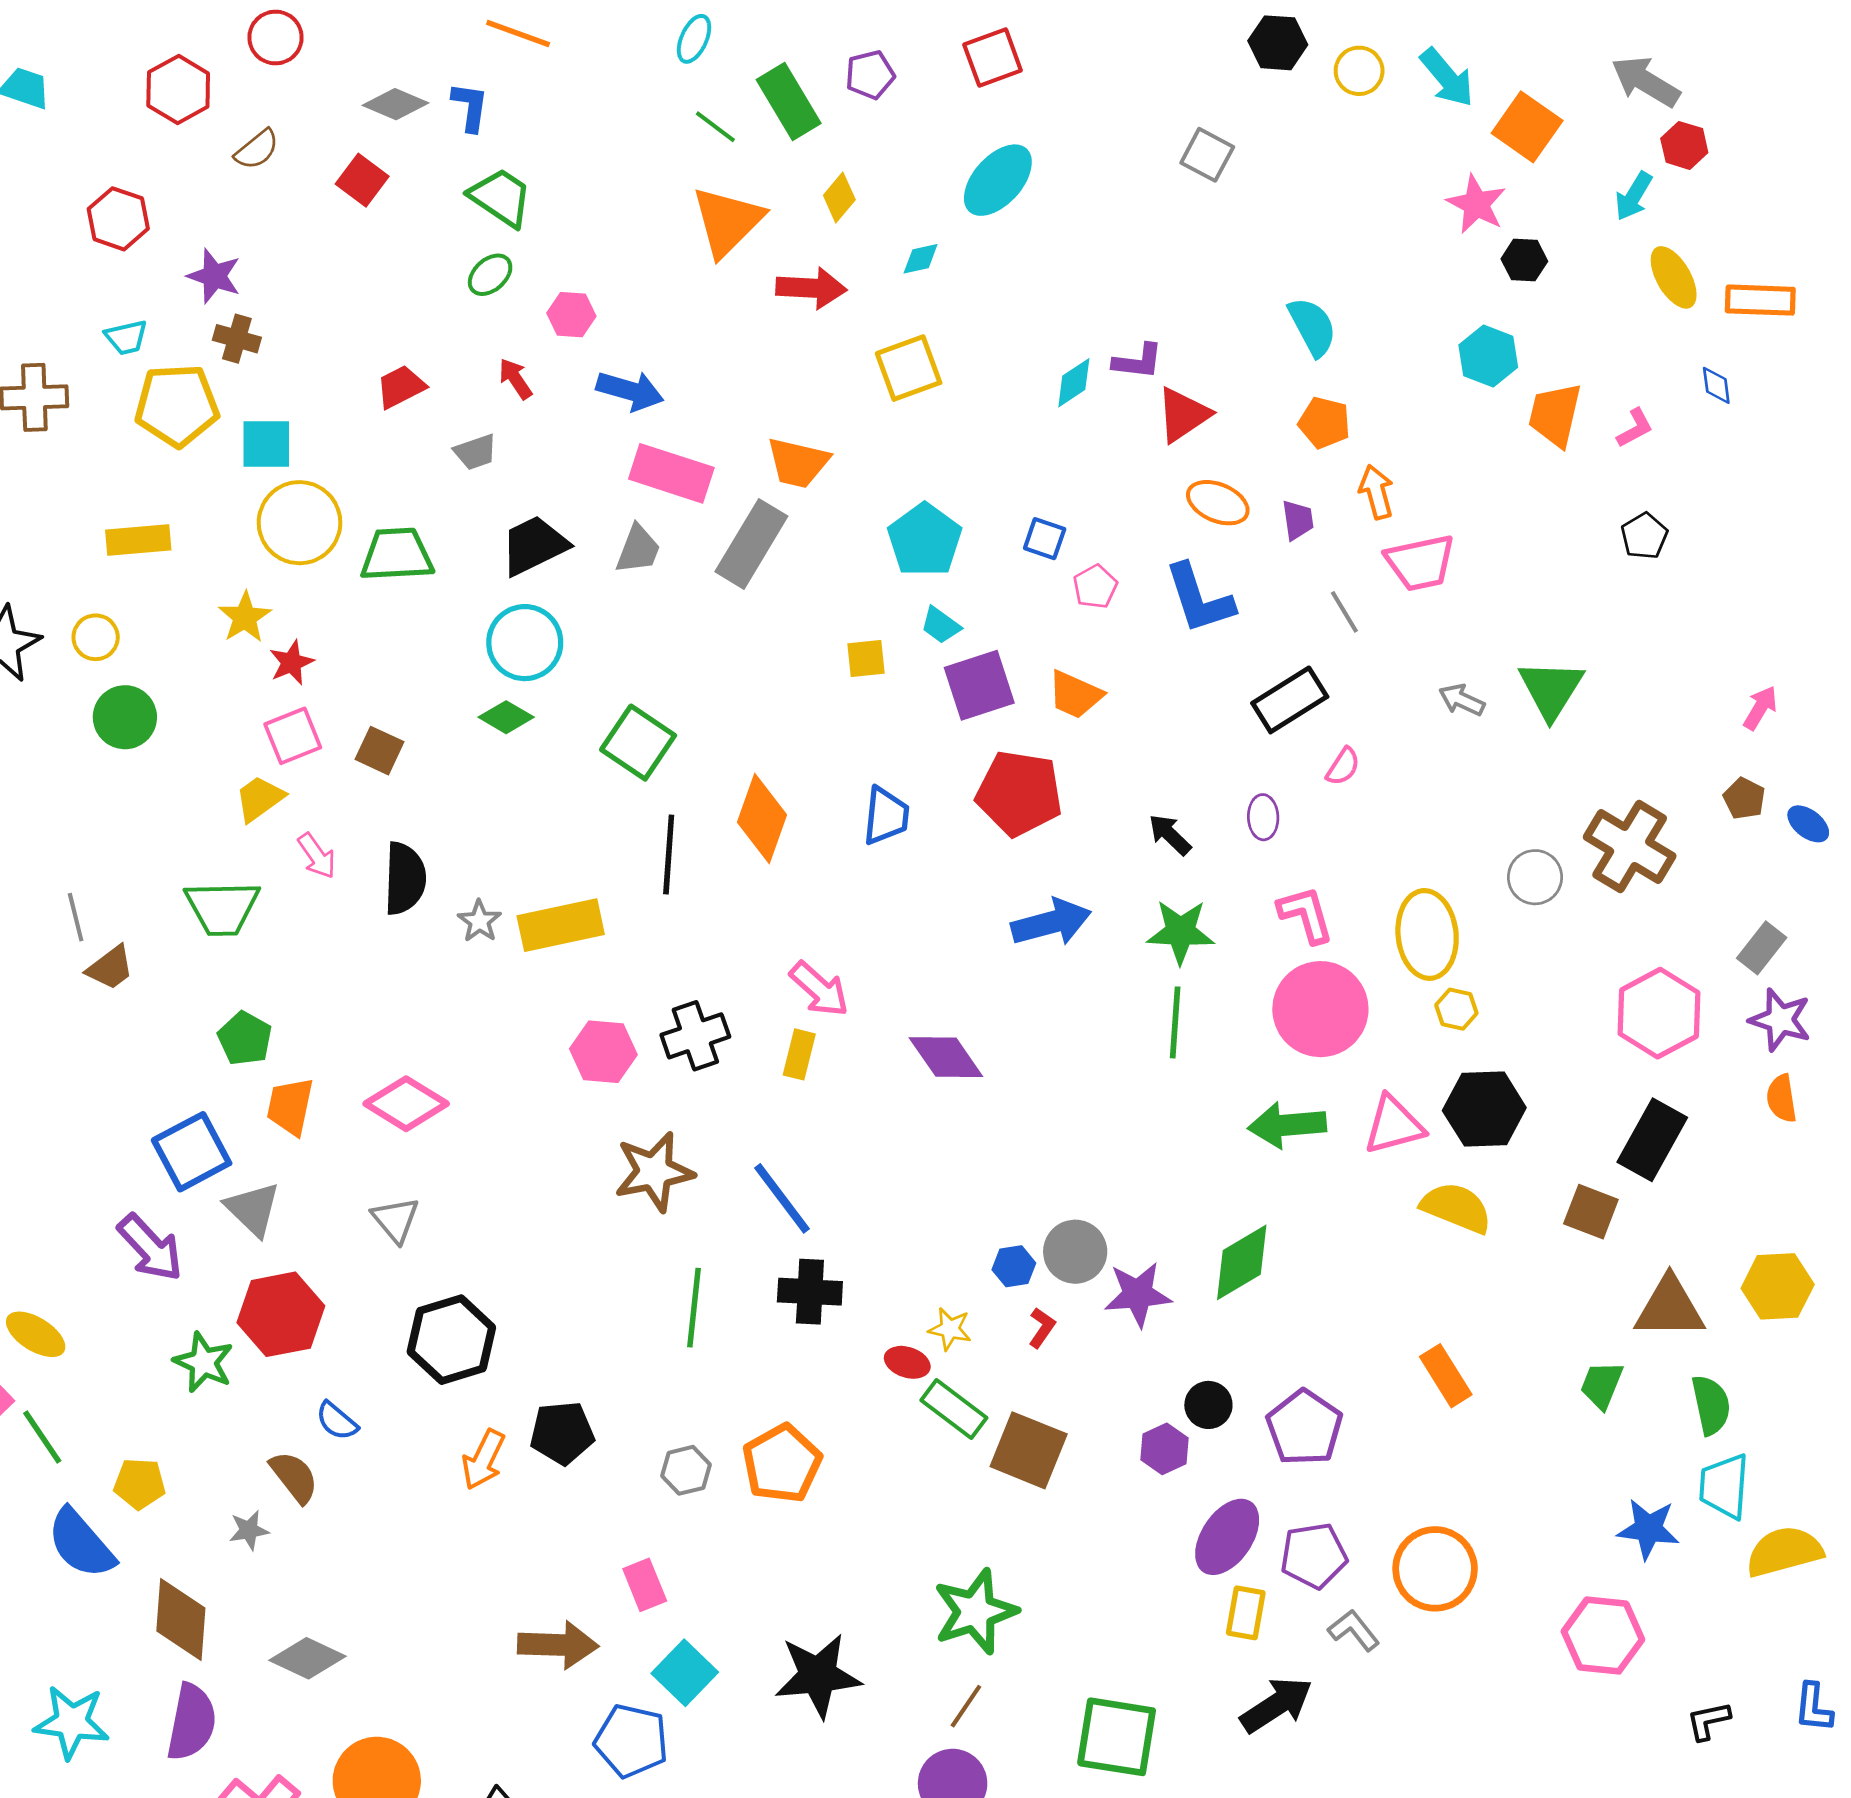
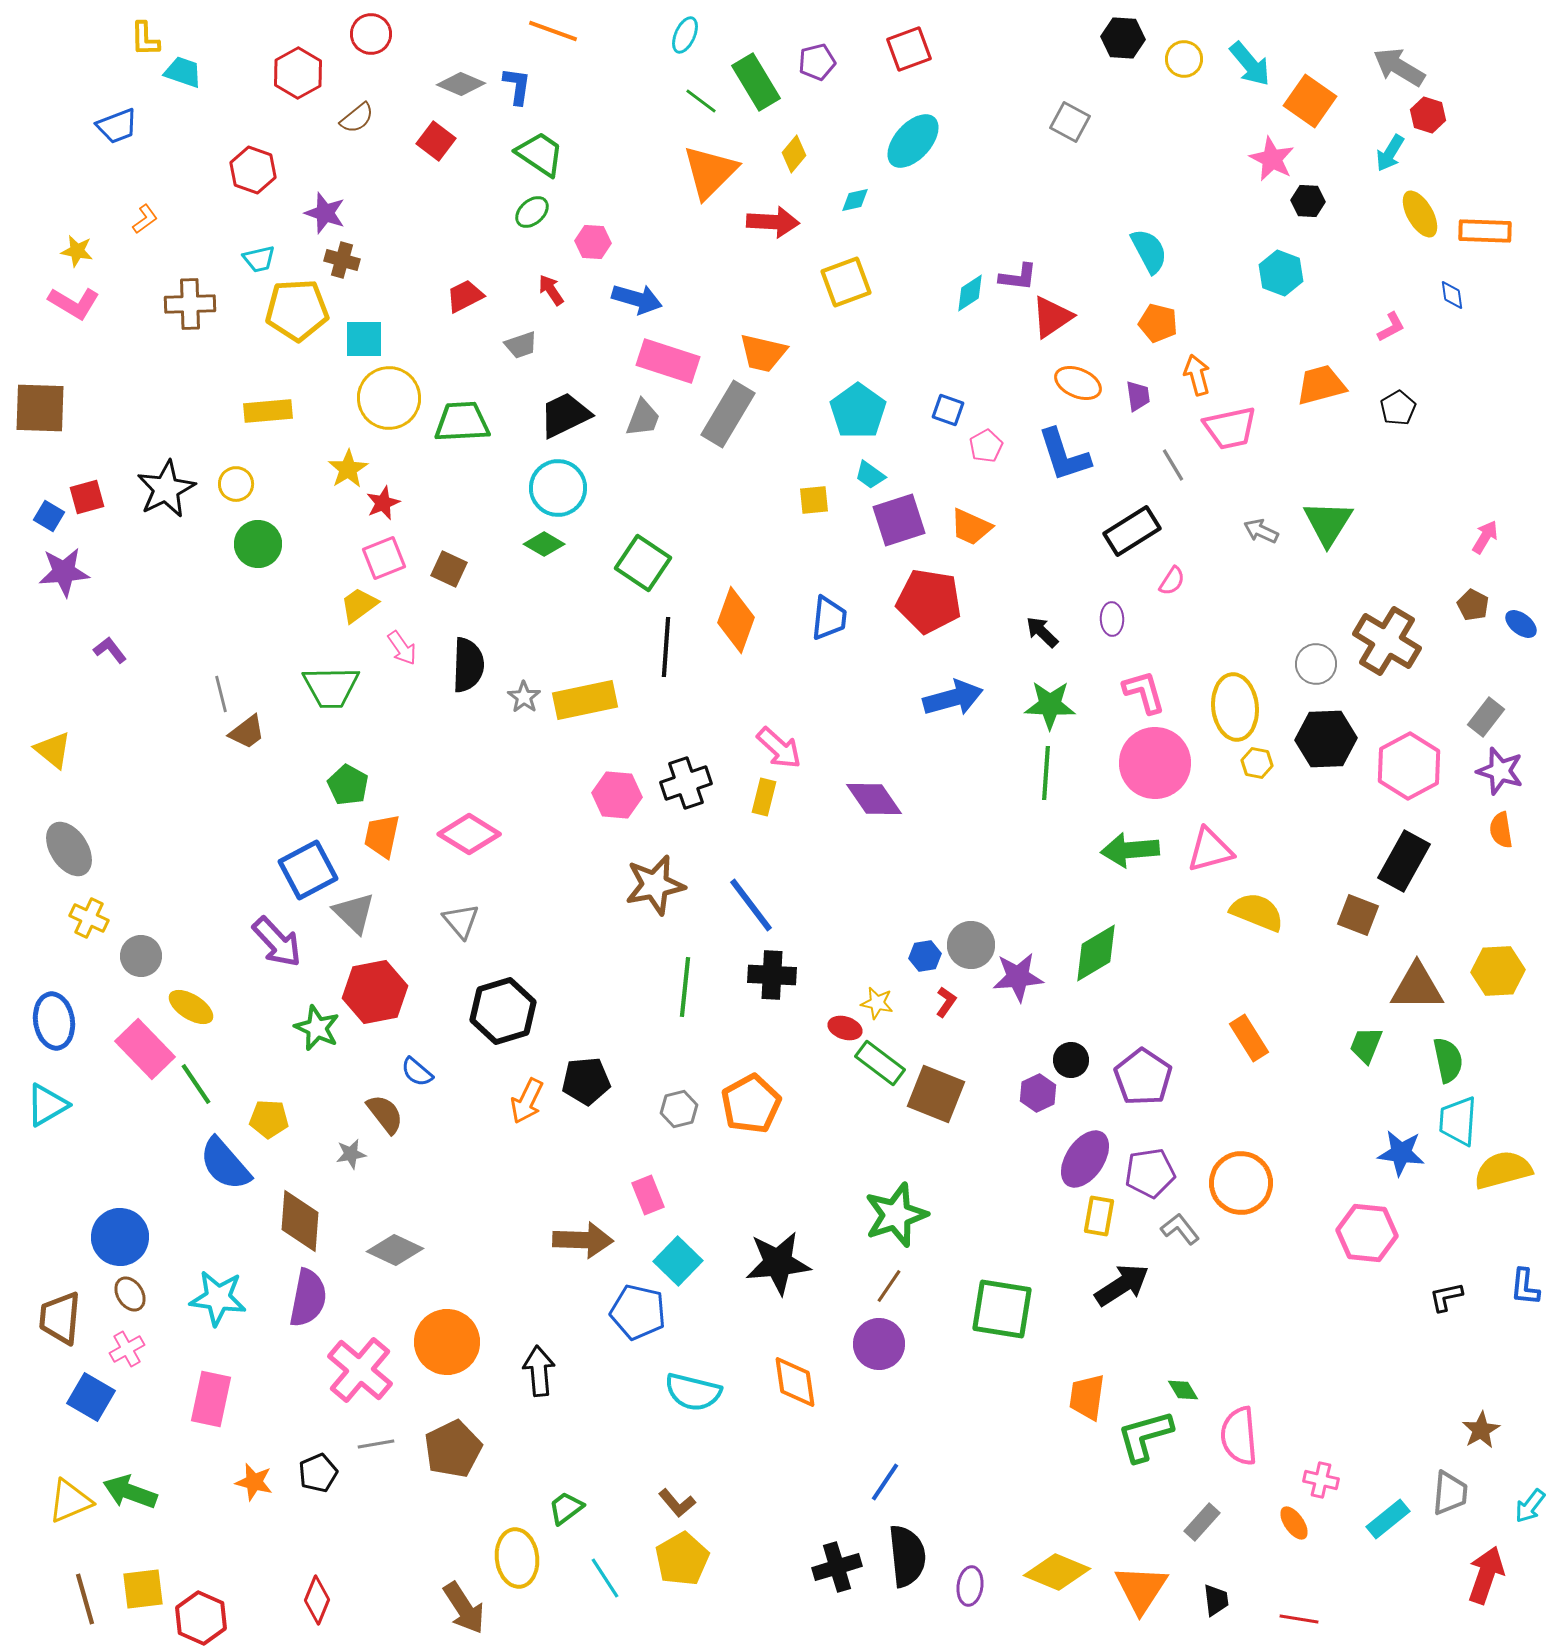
orange trapezoid: (1555, 415) -> (1321, 385), moved, turned 62
black hexagon: (1484, 1109) -> (1326, 739), moved

